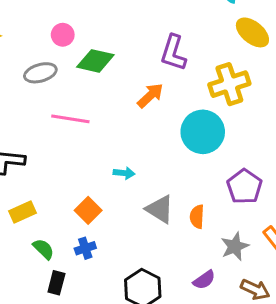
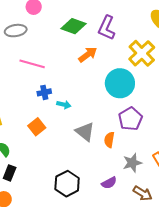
green diamond: (95, 61) -> (74, 26), moved
yellow cross: (229, 84) -> (142, 53), turned -32
purple pentagon: (244, 186) -> (130, 119), moved
blue cross: (85, 248) -> (44, 92), moved

